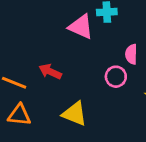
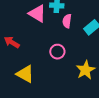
pink semicircle: (131, 54) -> (67, 21), moved

